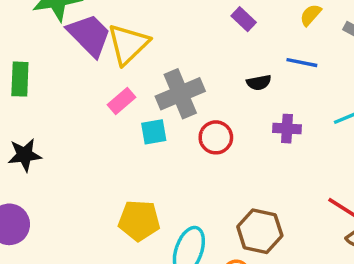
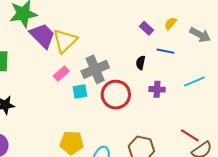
purple rectangle: (244, 19) -> (146, 28), moved
black semicircle: (259, 83) -> (141, 63), turned 112
red circle: (216, 137) -> (116, 95), size x1.5

